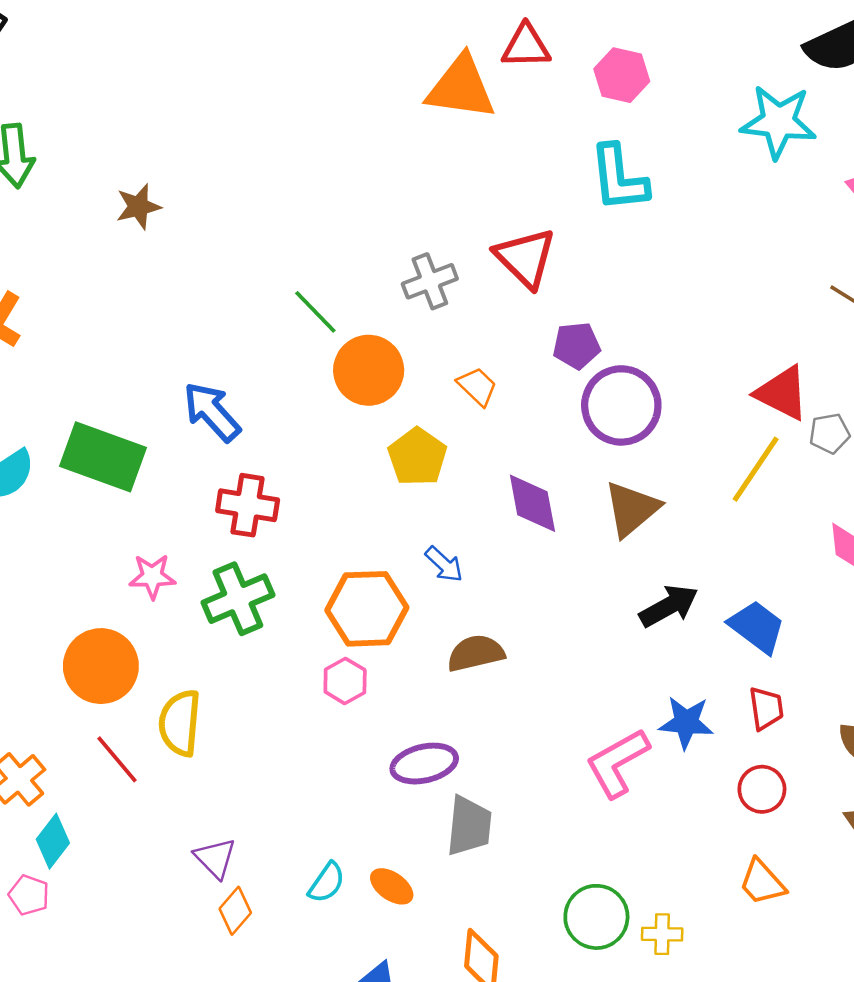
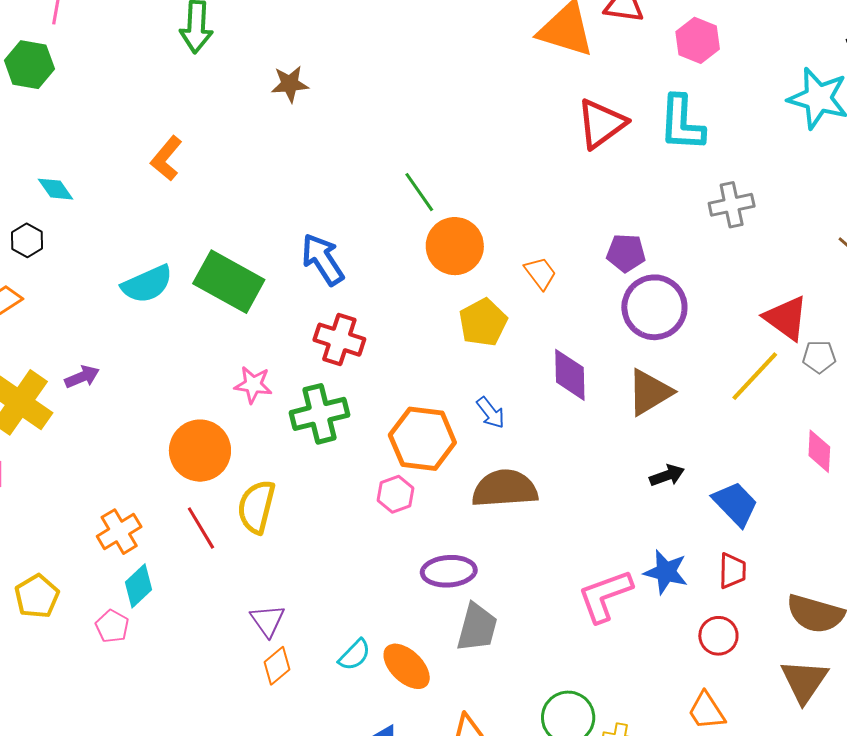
red triangle: (525, 258) -> (601, 124), moved, turned 30
gray cross: (430, 281) -> (732, 205), moved
black arrow: (669, 606) -> (667, 475), size x0.7
brown semicircle: (476, 653) -> (505, 489), size x1.4
orange ellipse: (392, 886) -> (407, 666), size x1.4

